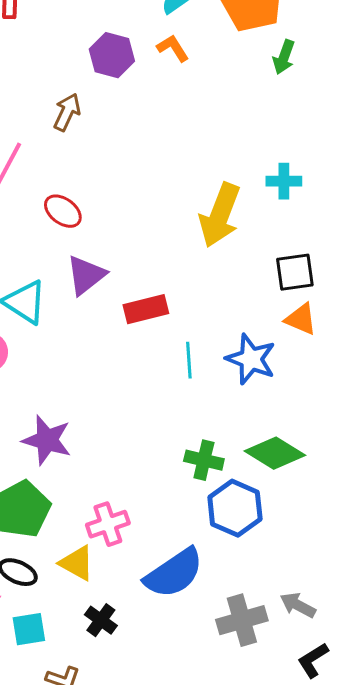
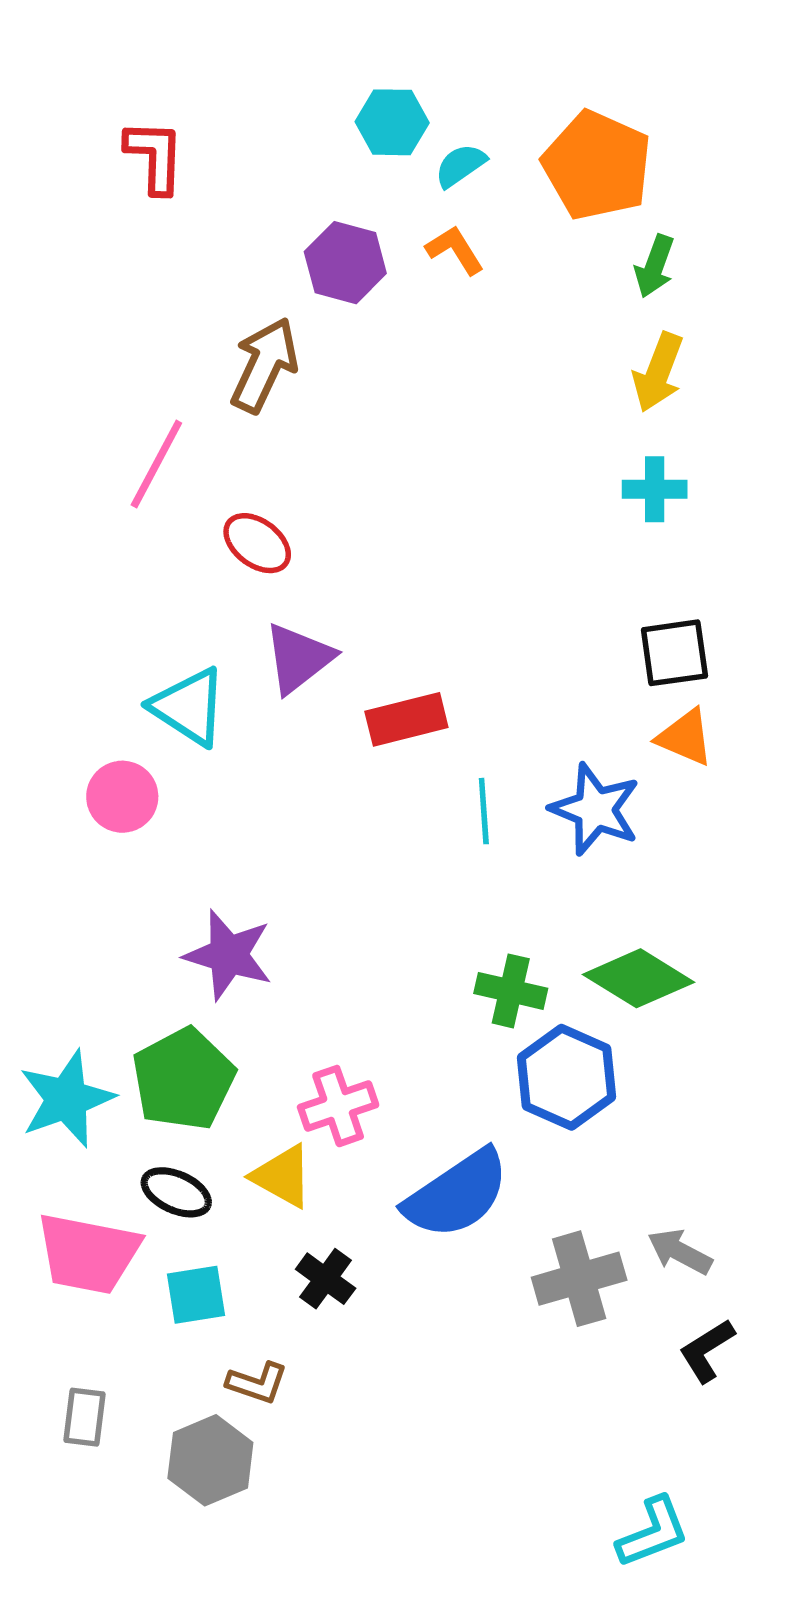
brown arrow: (67, 112) -> (264, 365), size x1.4
yellow arrow: (220, 215) -> (658, 372), moved, size x0.7

